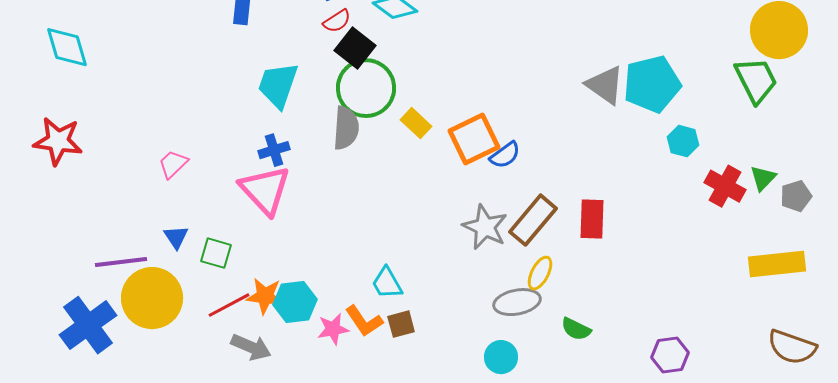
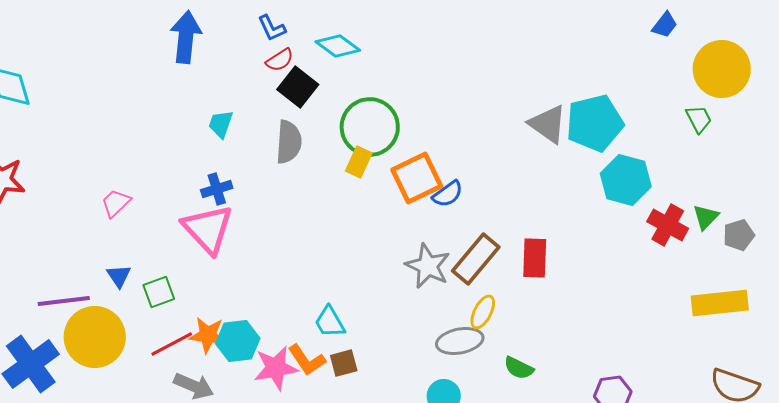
green trapezoid: (756, 80) -> (699, 119), size x0.6
cyan trapezoid: (278, 85) -> (221, 124), size x0.6
green circle: (366, 88) -> (370, 127), moved
yellow rectangle: (416, 123) -> (359, 162), turned 72
gray semicircle: (346, 128) -> (289, 142), moved
cyan hexagon: (683, 141) -> (626, 180), size x1.6
green square: (216, 253) -> (159, 292), turned -36
pink star: (333, 329) -> (276, 368), size x1.4

